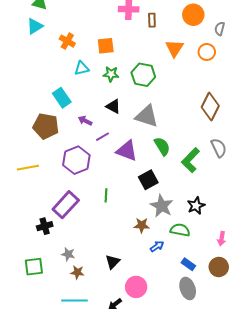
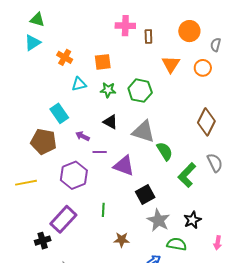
purple line: (102, 137) -> (100, 152), turned 32
green semicircle: (162, 146) -> (165, 151), moved
brown star: (142, 225) -> (122, 240), moved
pink arrow: (222, 239) -> (218, 243), moved

